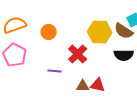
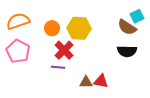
yellow hexagon: (100, 32) -> (79, 28), moved
red cross: (78, 54) -> (64, 50), moved

